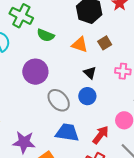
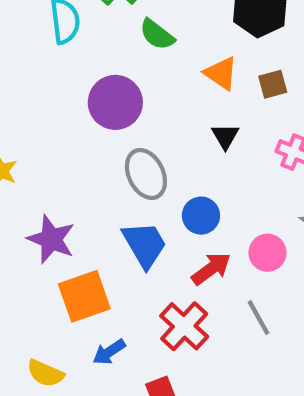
blue circle: (87, 96) -> (201, 216), moved
blue trapezoid: (67, 133) -> (145, 245), turned 35

